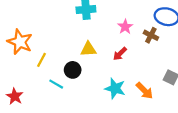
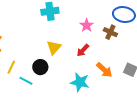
yellow triangle: (88, 49) -> (54, 47), turned -42
yellow line: (42, 60) -> (11, 67), moved
orange arrow: (145, 91) -> (104, 70), moved

